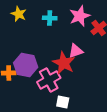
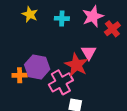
pink triangle: (76, 51) -> (89, 52), turned -42

